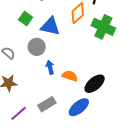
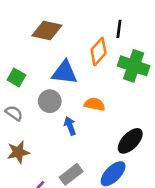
green square: (26, 18) -> (16, 77), moved
orange semicircle: (70, 76) -> (95, 104), moved

